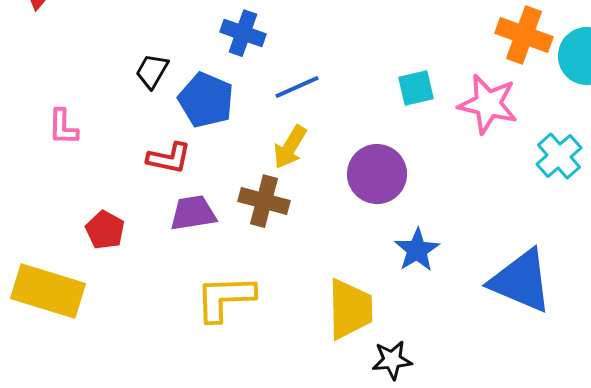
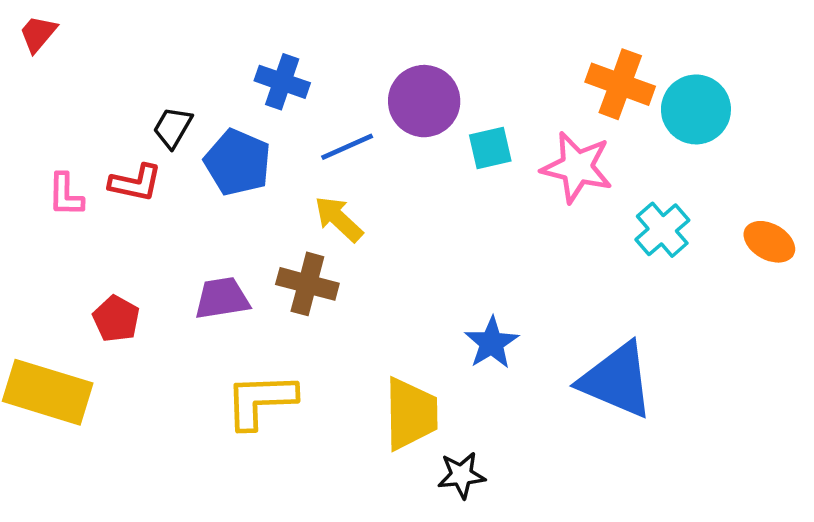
yellow arrow: (290, 147) -> (339, 219), turned 102
red L-shape: (169, 158) -> (135, 183), moved
purple circle: (377, 174) -> (424, 101), moved

